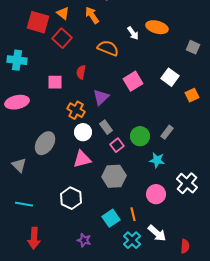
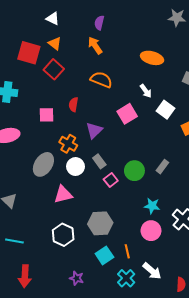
orange arrow: (92, 15) -> (95, 46), moved
white arrow: (133, 33) -> (146, 91), moved
gray ellipse: (45, 143) -> (43, 164), moved
pink triangle: (82, 159) -> (63, 194), moved
cyan star: (157, 160) -> (152, 206), moved
gray hexagon: (114, 176) -> (100, 223), moved

